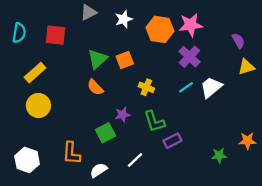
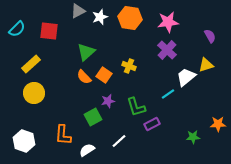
white star: (124, 19) -> (100, 17), moved
orange hexagon: (160, 29) -> (130, 18), moved
cyan semicircle: (19, 33) -> (17, 29), turned 36
orange square: (125, 60) -> (104, 75), moved, turned -35
yellow triangle: (246, 67) -> (206, 65), moved
yellow cross: (146, 87) -> (129, 66), moved
cyan line: (186, 87) -> (168, 94), moved

